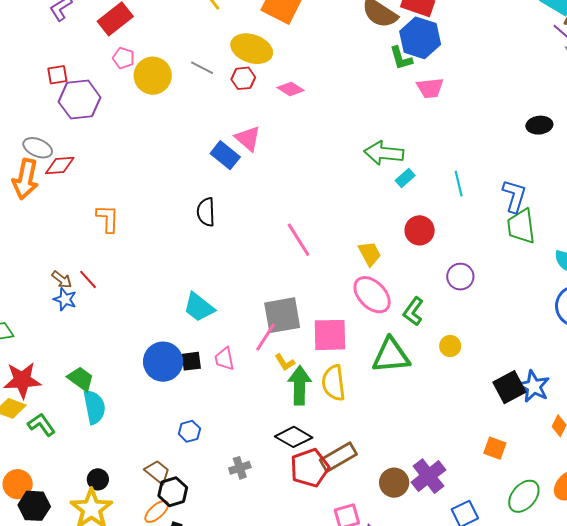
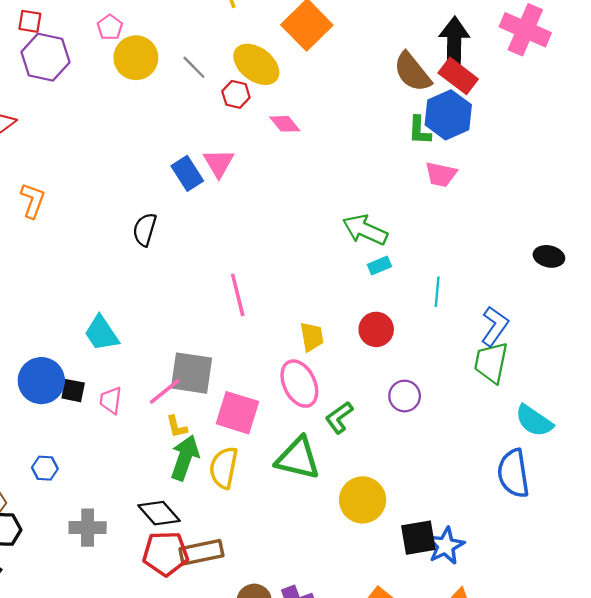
yellow circle: (450, 346) -> (363, 500), moved, size x1.8
gray cross: (240, 468) -> (88, 528), size x1.4

